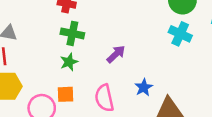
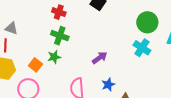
purple arrow: (116, 54) -> (100, 58), moved
orange square: (65, 94) -> (35, 65), moved, turned 32

